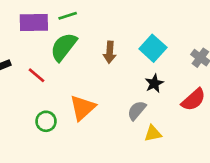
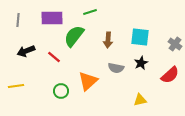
green line: (68, 16) -> (90, 12), moved
cyan square: (153, 48) -> (140, 37), turned -36
gray semicircle: (137, 110) -> (116, 68), moved, turned -119

